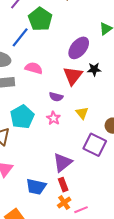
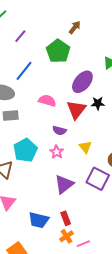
green pentagon: (40, 19) -> (58, 51), moved
pink semicircle: (34, 68) -> (47, 101), moved
purple triangle: (63, 162) -> (64, 184), moved

